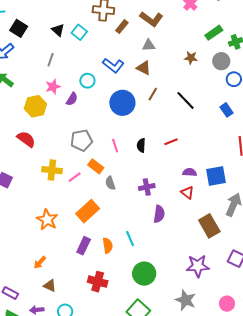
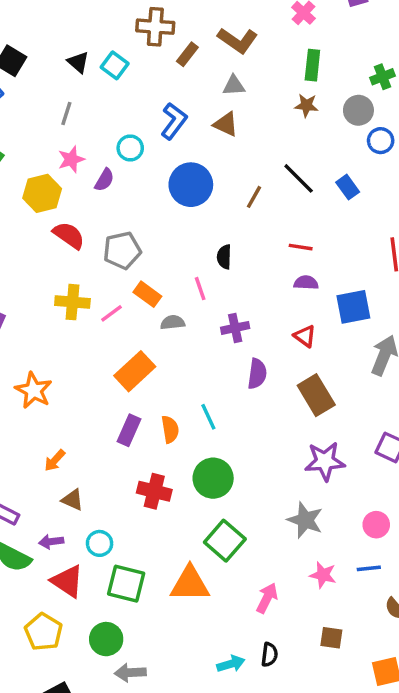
green rectangle: (214, 33) -> (312, 65), moved, turned -48
blue L-shape: (113, 65) -> (174, 121), turned -90
brown line: (153, 94) -> (254, 197), moved
blue rectangle: (226, 110) -> (348, 187), moved
red semicircle: (26, 139) -> (69, 235), moved
red line: (171, 142) -> (301, 247), moved, turned 32
pink line: (115, 146) -> (200, 289), moved
purple semicircle: (190, 172) -> (306, 283), moved
gray semicircle: (110, 183) -> (173, 322), turned 104
orange star: (47, 220) -> (34, 390), moved
brown rectangle: (209, 226) -> (316, 395), moved
green circle: (144, 274) -> (213, 478), moved

